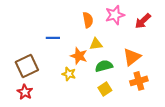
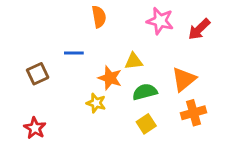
pink star: (115, 15) -> (160, 21), turned 30
orange semicircle: (88, 20) -> (99, 17), moved
brown square: (27, 66) -> (38, 74), moved, size x0.7

